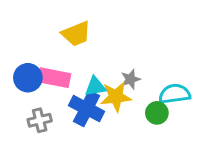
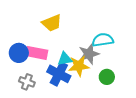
gray star: (130, 79) -> (89, 54), size x1.5
cyan semicircle: (174, 94) -> (103, 40), moved
gray cross: (40, 120) -> (27, 82), turned 35

